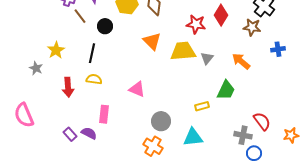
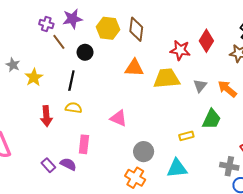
orange triangle: (152, 41) -> (134, 68), turned -42
gray triangle: (207, 58) -> (200, 86), moved
gray star: (36, 68) -> (13, 65), moved

